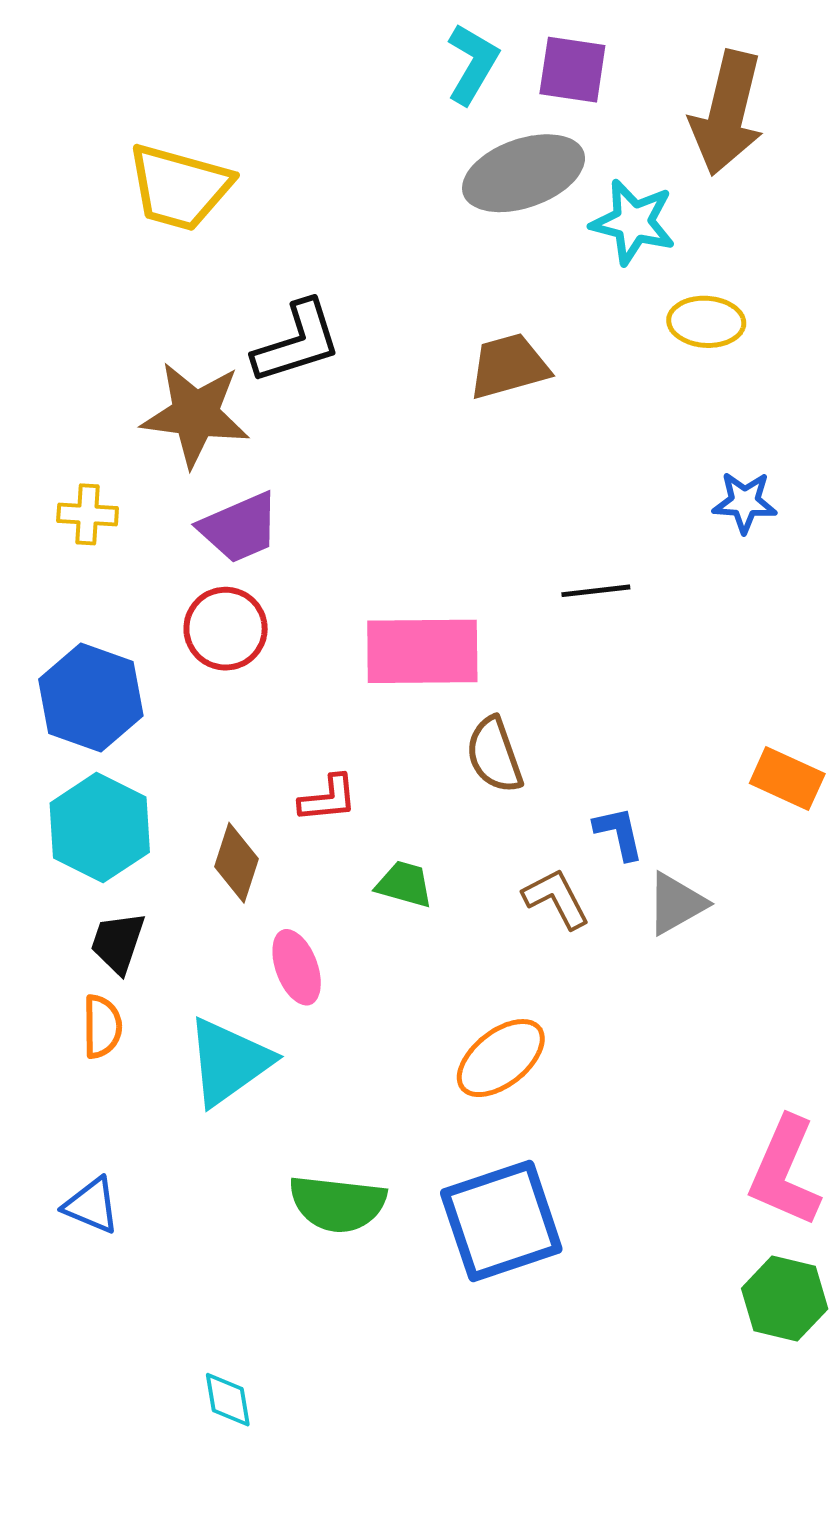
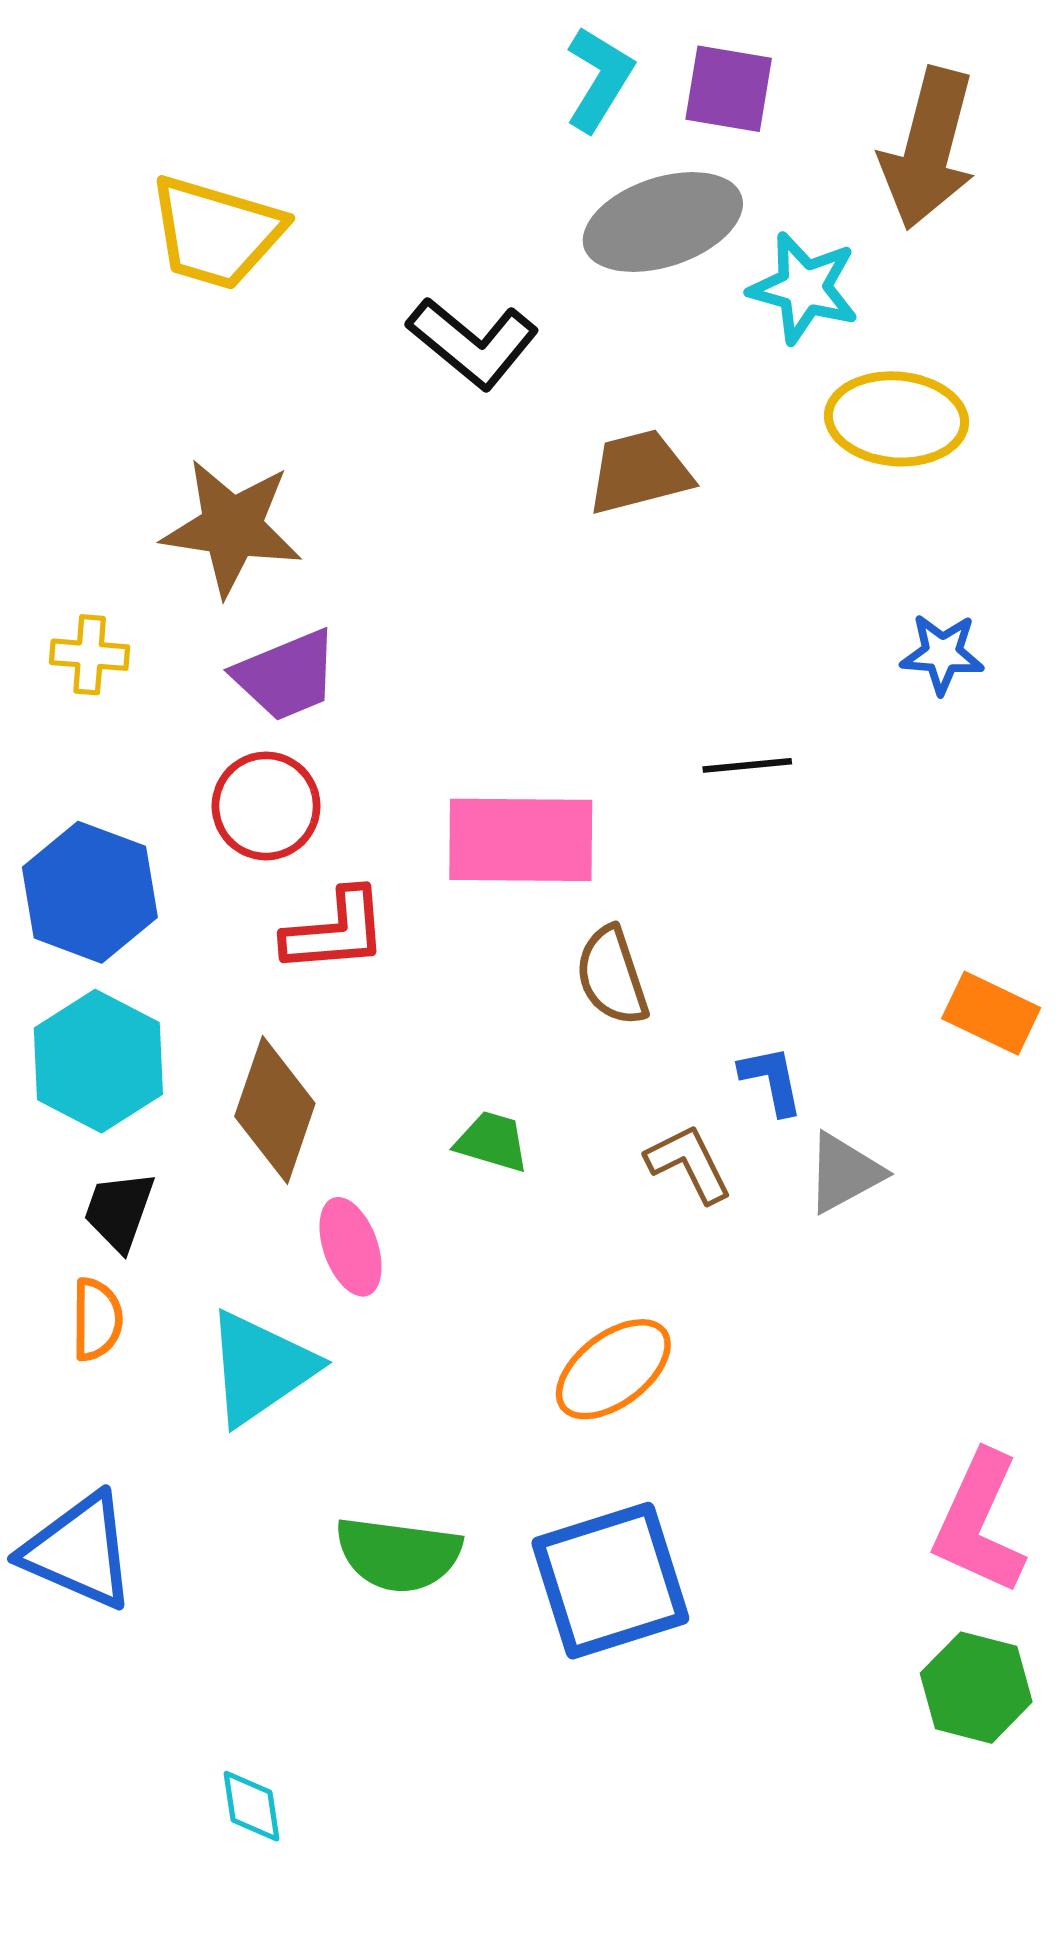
yellow ellipse: (706, 322) -> (896, 419), size x1.4
black L-shape: (297, 342) -> (473, 343), moved, turned 56
red L-shape: (328, 799) -> (335, 931), moved, size x1.4
brown diamond: (236, 863) -> (275, 1110), size x1.4
blue triangle: (91, 1205) -> (79, 1551), size x1.6

